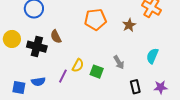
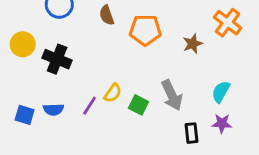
brown semicircle: (56, 37) -> (107, 15), moved
gray arrow: (119, 62) -> (172, 95), size x1.5
purple star: (161, 87) -> (222, 123), moved

